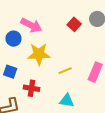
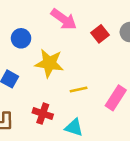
pink arrow: (31, 25) -> (64, 19), moved
red cross: (31, 88) -> (43, 114), moved

